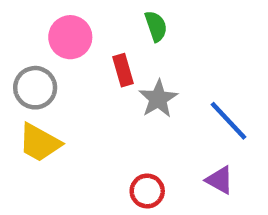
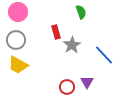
green semicircle: (156, 26) -> (81, 12), moved
pink circle: (70, 37) -> (18, 12), moved
purple triangle: (220, 180) -> (87, 82), moved, turned 32

